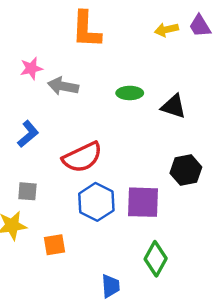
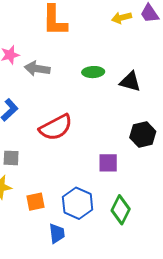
blue hexagon: (96, 202) -> (78, 203), moved
purple square: (143, 202) -> (108, 163), size x0.7
blue trapezoid: (111, 286) -> (57, 233), moved

